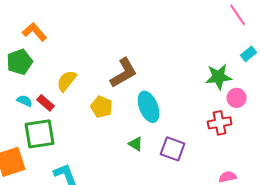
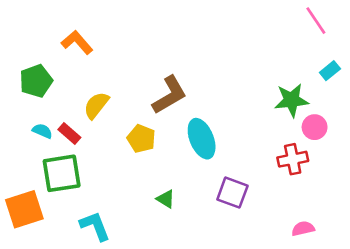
orange L-shape: (35, 32) -> (77, 42), moved
green triangle: (136, 144) -> (166, 199), moved

